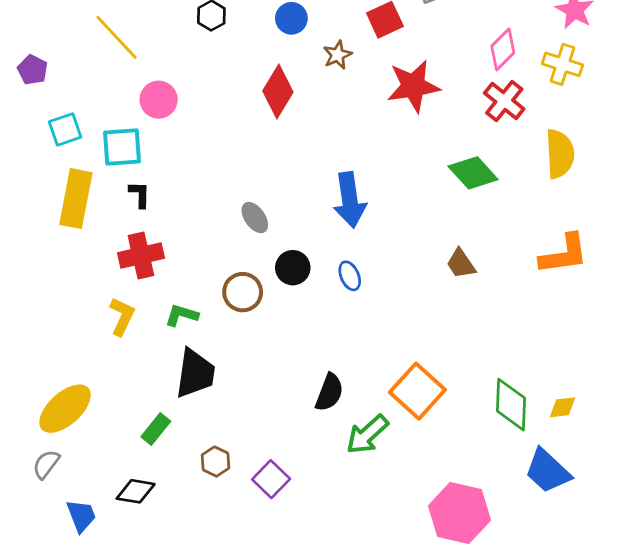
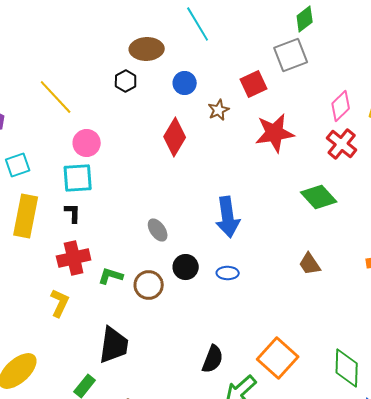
cyan square: (122, 147) -> (78, 178), moved
blue ellipse: (350, 276) -> (228, 273), turned -65
green L-shape: (182, 315) -> (111, 276), moved

